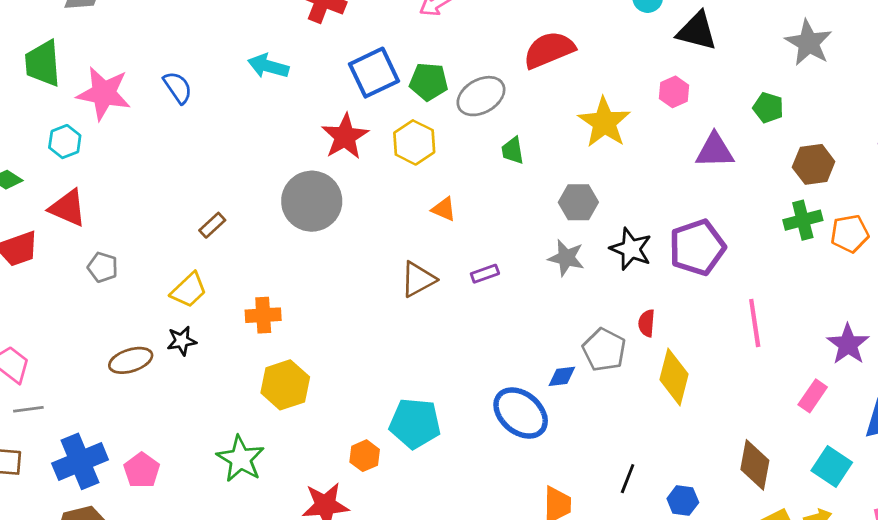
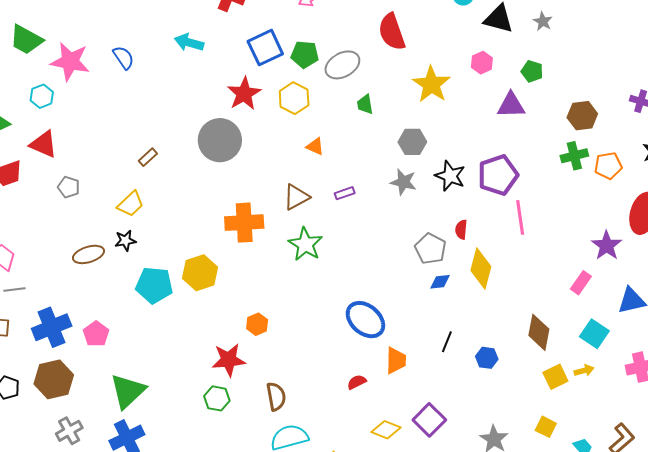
gray star: (809, 43) -> (543, 21), moved, size x0.6
red semicircle: (549, 50) -> (392, 32), turned -87
green trapezoid: (43, 63) -> (26, 40), turned -57
green pentagon: (768, 108) -> (532, 71), moved
orange cross: (263, 315) -> (244, 223), moved, size x1.5
pink line: (755, 323) -> (520, 217), moved
blue diamond: (562, 376) -> (440, 282), moved
blue ellipse: (521, 413) -> (365, 320), moved
cyan pentagon: (415, 423) -> (154, 285), moved
green star: (241, 459) -> (305, 244), moved

